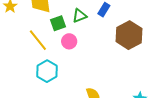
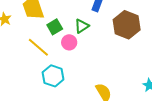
green triangle: (79, 16) -> (82, 26), moved

